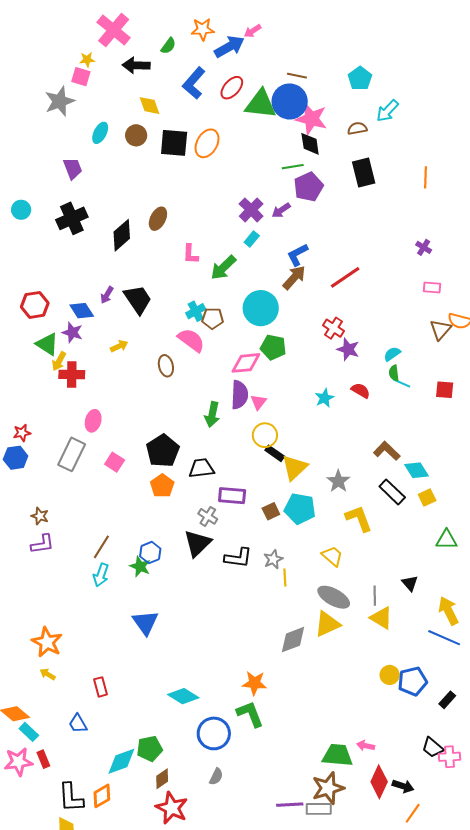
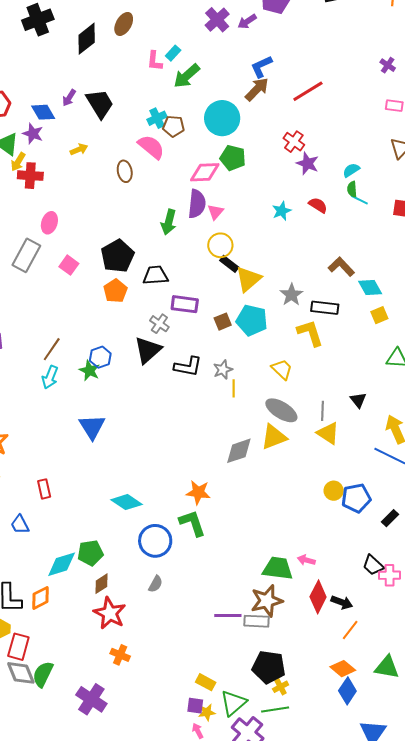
cyan rectangle: (252, 239) -> (173, 53), moved
black rectangle: (392, 492) -> (325, 308), moved, turned -40

